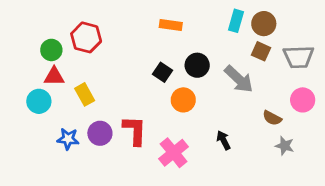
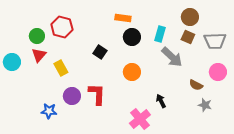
cyan rectangle: (236, 21) -> (160, 34), moved
black circle: (197, 65) -> (132, 37), moved
black square: (162, 72) -> (100, 52), moved
red triangle: (54, 76) -> (39, 55), turned -49
cyan circle: (39, 101) -> (12, 62), moved
blue star: (68, 139) -> (49, 111), moved
pink cross: (174, 153) -> (140, 119), moved

